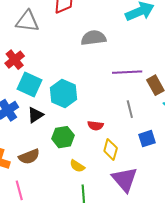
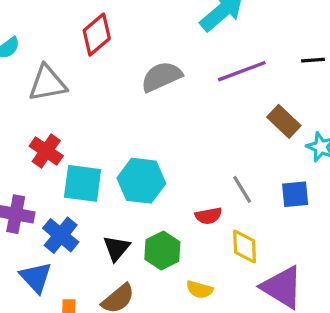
purple line: (127, 72) -> (242, 71), moved
gray line: (130, 109) -> (242, 189), moved
black triangle: (35, 115) -> (116, 248), moved
blue square: (147, 139) -> (295, 194), moved, turned 30

